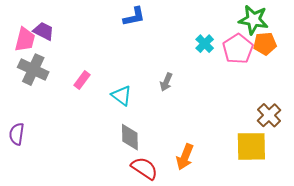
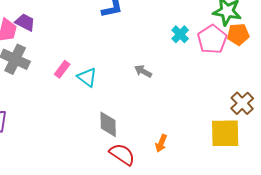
gray arrow: (166, 82) -> (143, 71), turned 96
cyan triangle: (122, 96) -> (87, 77), moved
orange arrow: (185, 157) -> (161, 143), size x0.7

